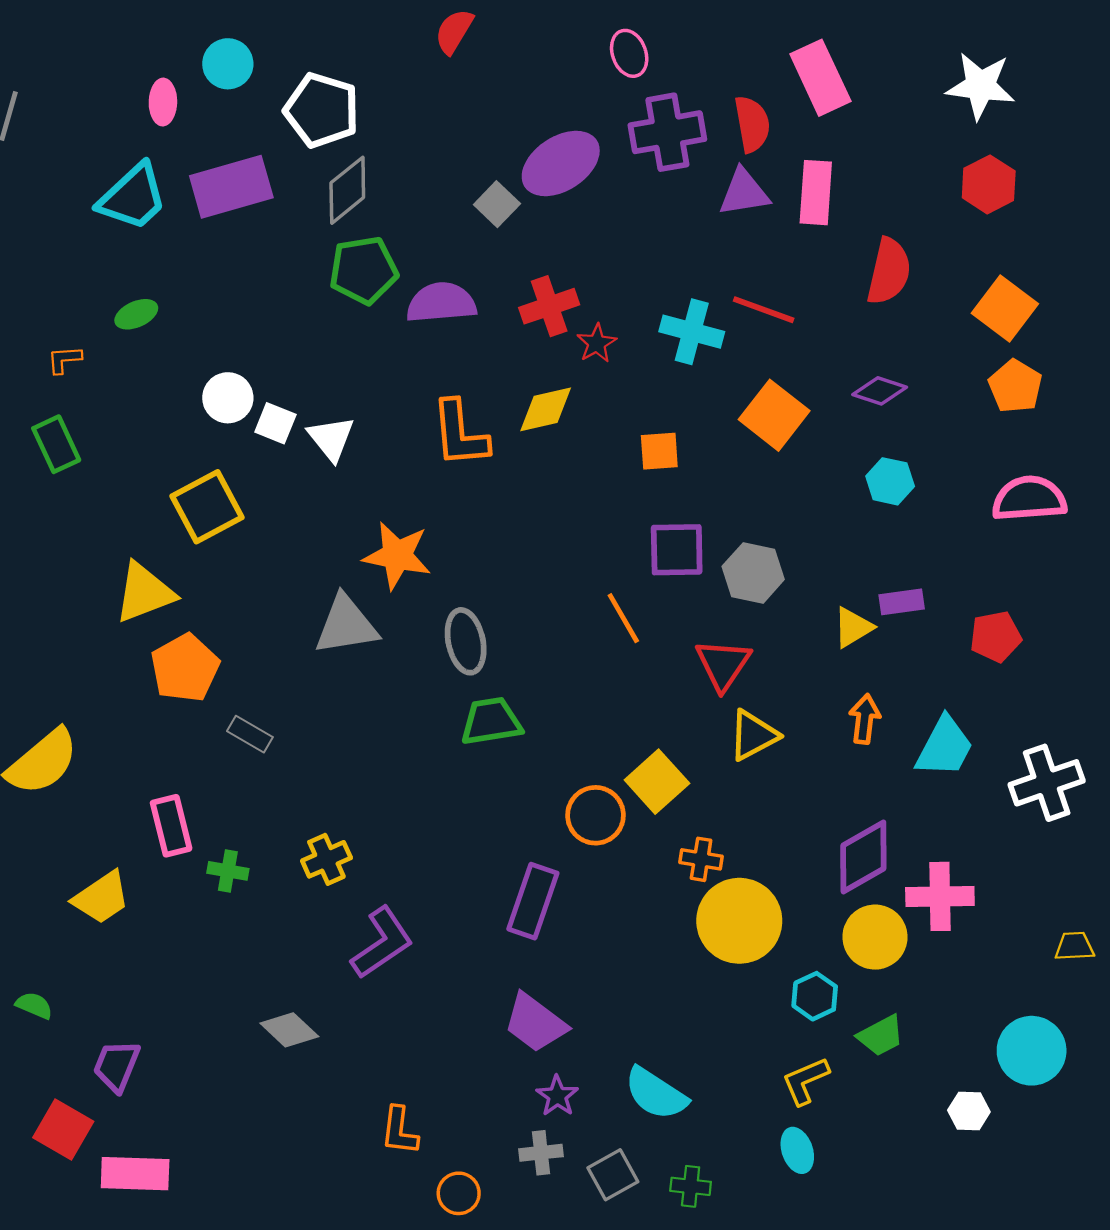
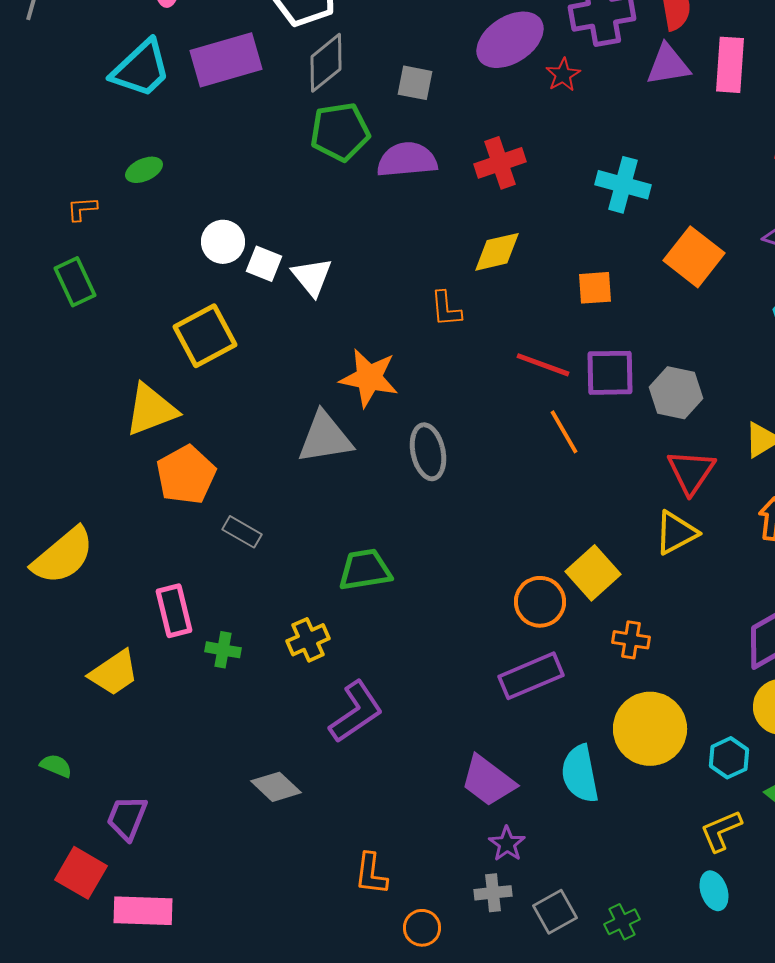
gray square: (497, 204) -> (415, 83), moved, turned -33
red line: (764, 310) -> (543, 365), moved
red star: (597, 343) -> (563, 75), moved
orange L-shape: (460, 434) -> (446, 309), moved, size x0.6
red triangle: (723, 665) -> (691, 472), moved
green trapezoid: (491, 721) -> (365, 570), moved
purple rectangle: (533, 901) -> (531, 676), moved, turned 48
yellow circle: (739, 921) -> (650, 729), moved
cyan semicircle: (656, 1094) -> (580, 774), moved, turned 46
green cross: (691, 1186) -> (622, 922), turned -32

